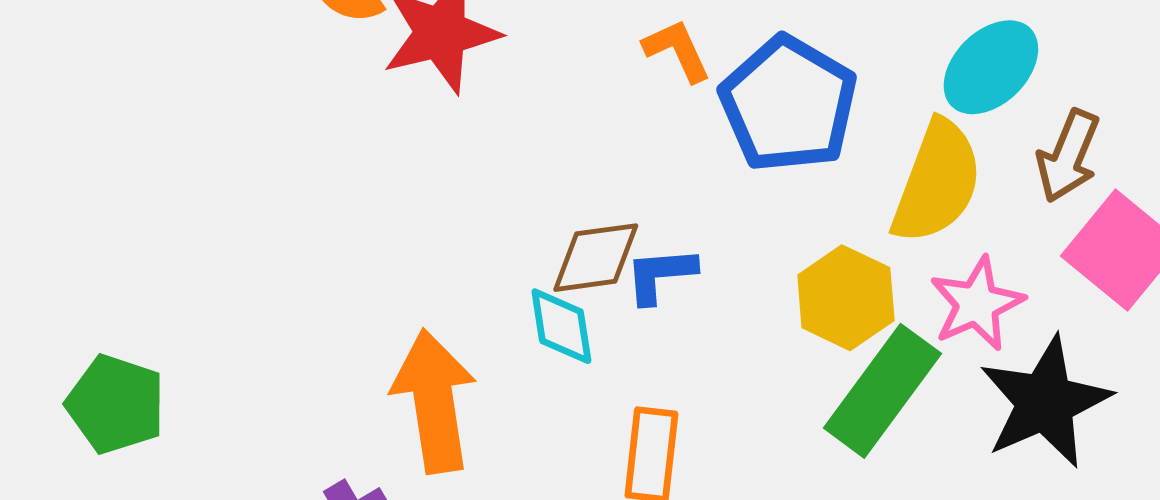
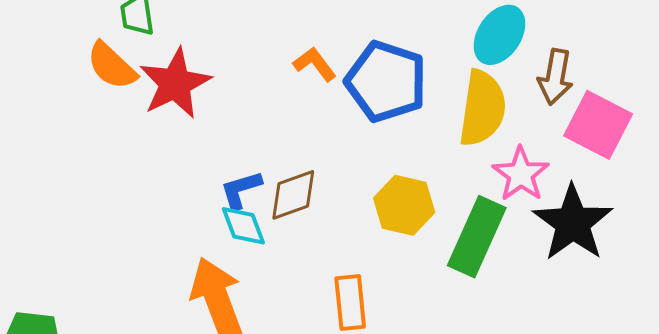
blue L-shape: (660, 275) -> (241, 190), moved
yellow hexagon: (846, 298) -> (404, 205), moved
cyan diamond: (561, 326) -> (243, 226), moved

